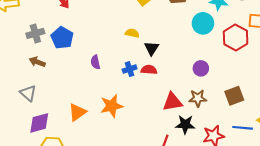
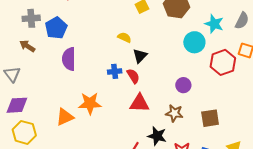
purple semicircle: (95, 62) -> (69, 59), moved, size x1.6
red semicircle: (149, 70) -> (133, 76), turned 42
red triangle: (172, 102) -> (139, 103), moved
orange triangle: (77, 112) -> (65, 117), moved

